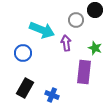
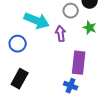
green star: (95, 48) -> (90, 28), moved
blue cross: (52, 95) -> (71, 86), moved

